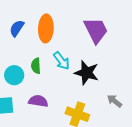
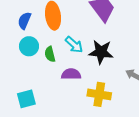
cyan circle: (14, 75) -> (29, 46), moved
purple semicircle: (38, 101) -> (71, 74), moved

